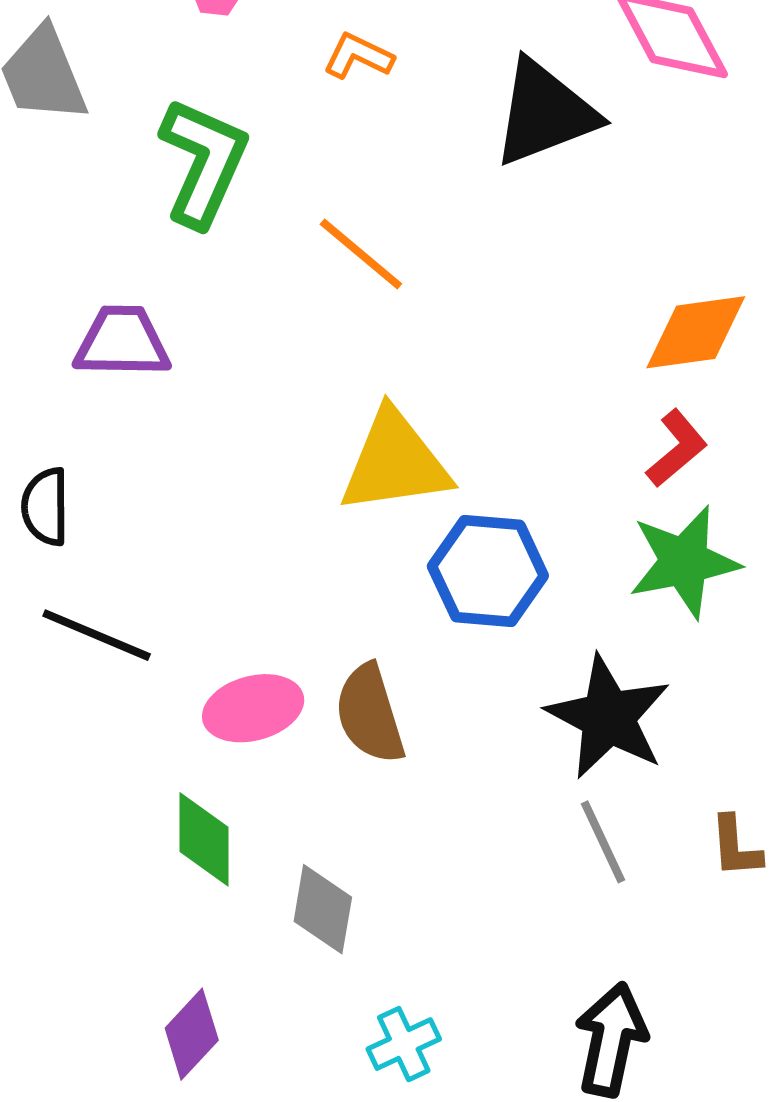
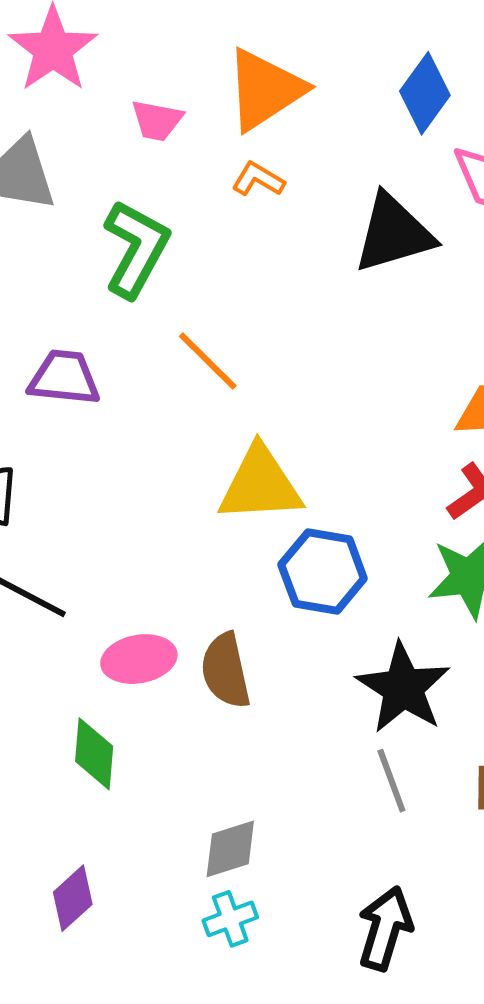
orange line: (361, 254) -> (208, 361), moved
gray diamond: (323, 909) -> (230, 849), moved, turned 58

